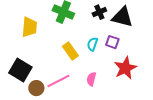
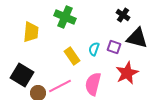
black cross: (99, 12) -> (123, 15), moved, turned -32
black triangle: (122, 17) -> (137, 38), moved
pink semicircle: (91, 79) -> (93, 84), size x1.6

